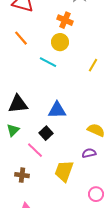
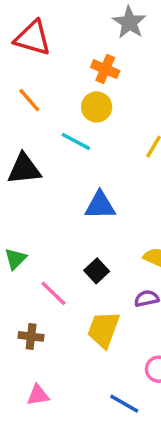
black triangle: (18, 104) -> (24, 169), moved
blue triangle: (57, 110) -> (100, 205), moved
black square: (46, 133) -> (97, 271), moved

